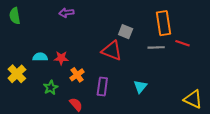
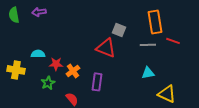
purple arrow: (66, 13) -> (39, 12), moved
red star: (61, 58) -> (56, 64), moved
yellow cross: (17, 74) -> (16, 70), turned -36
cyan triangle: (140, 86) -> (148, 73), moved, turned 40
yellow triangle: (193, 99) -> (167, 94), moved

